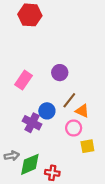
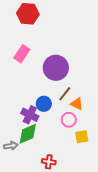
purple circle: (60, 73) -> (56, 68), size x1.6
pink rectangle: (23, 80) -> (22, 54), moved
green diamond: (30, 164) -> (28, 134), moved

